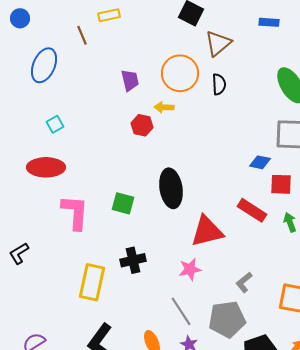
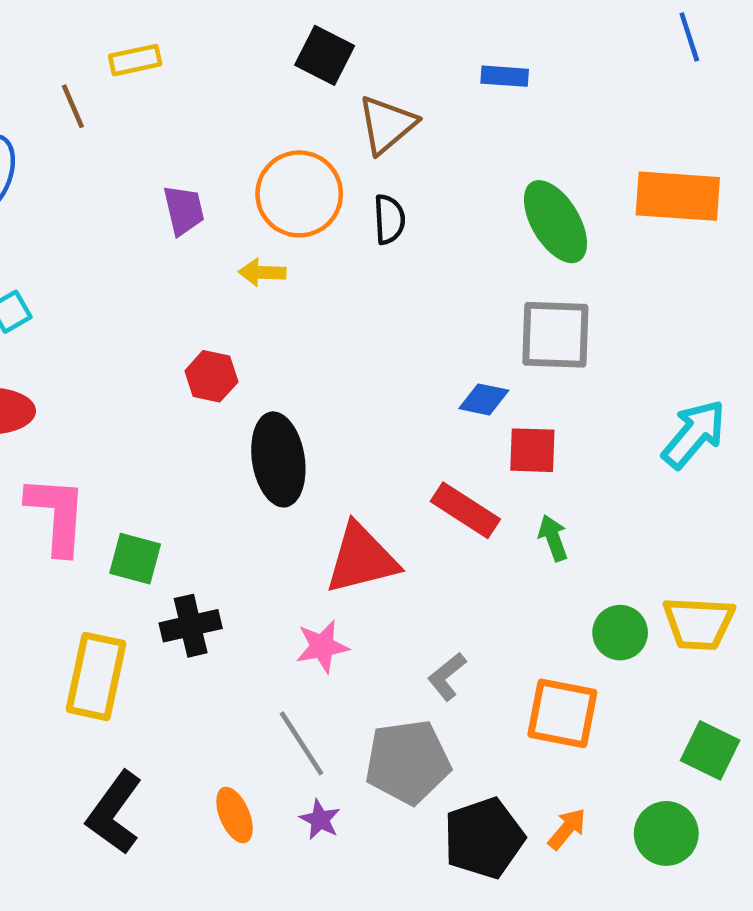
red hexagon: (142, 125) -> (211, 376), moved
green square: (123, 203) -> (135, 559), moved

